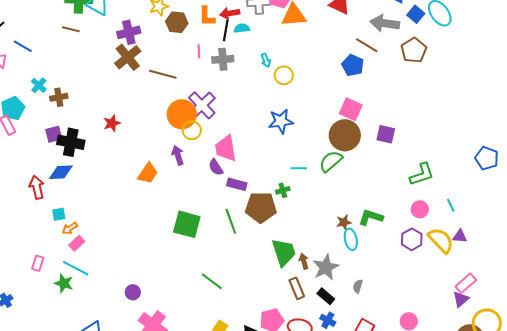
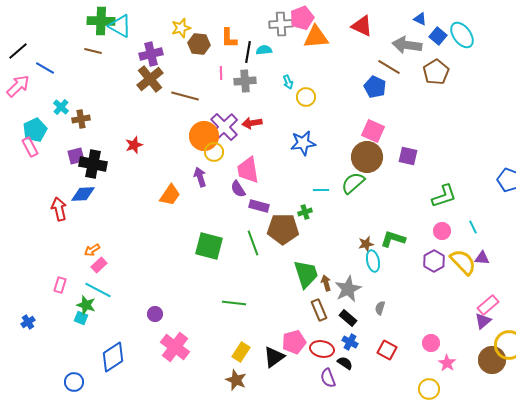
red arrow: (230, 13) -> (252, 123), moved
cyan square: (59, 214) -> (81, 318), moved, turned 32
green line: (212, 281) -> (234, 303), turned -30

